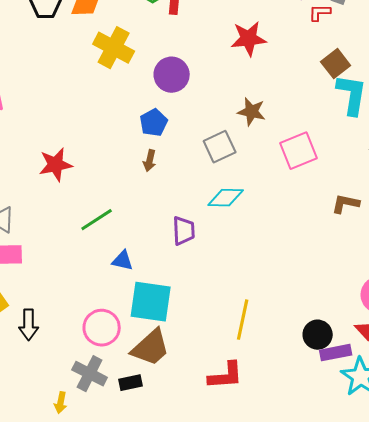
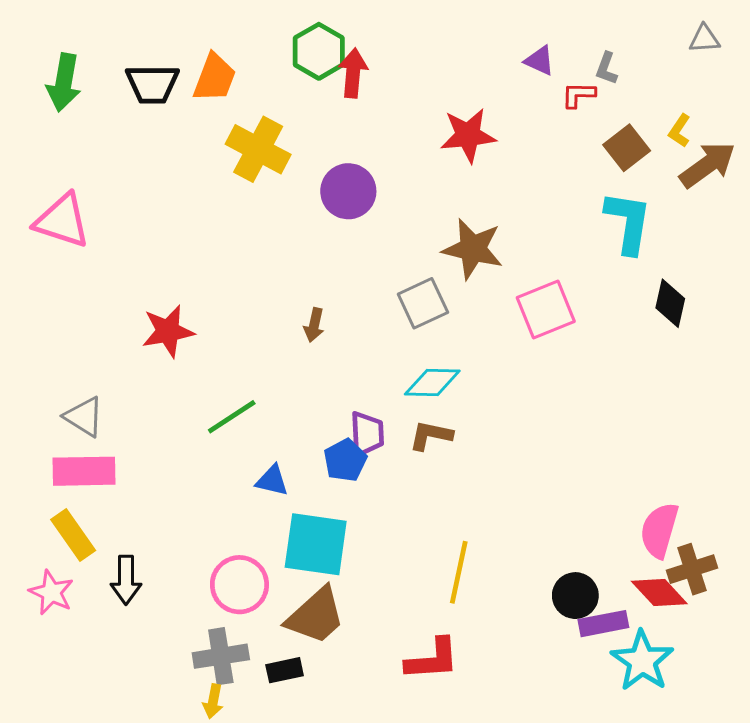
brown square: (336, 64) -> (627, 148), moved
brown star: (252, 112) -> (473, 249), size x1.4
blue pentagon: (154, 123) -> (345, 460), moved
brown L-shape: (346, 204) -> (431, 435), moved
gray cross: (90, 374) -> (221, 656), turned -36
yellow arrow: (61, 403) -> (213, 701), moved

